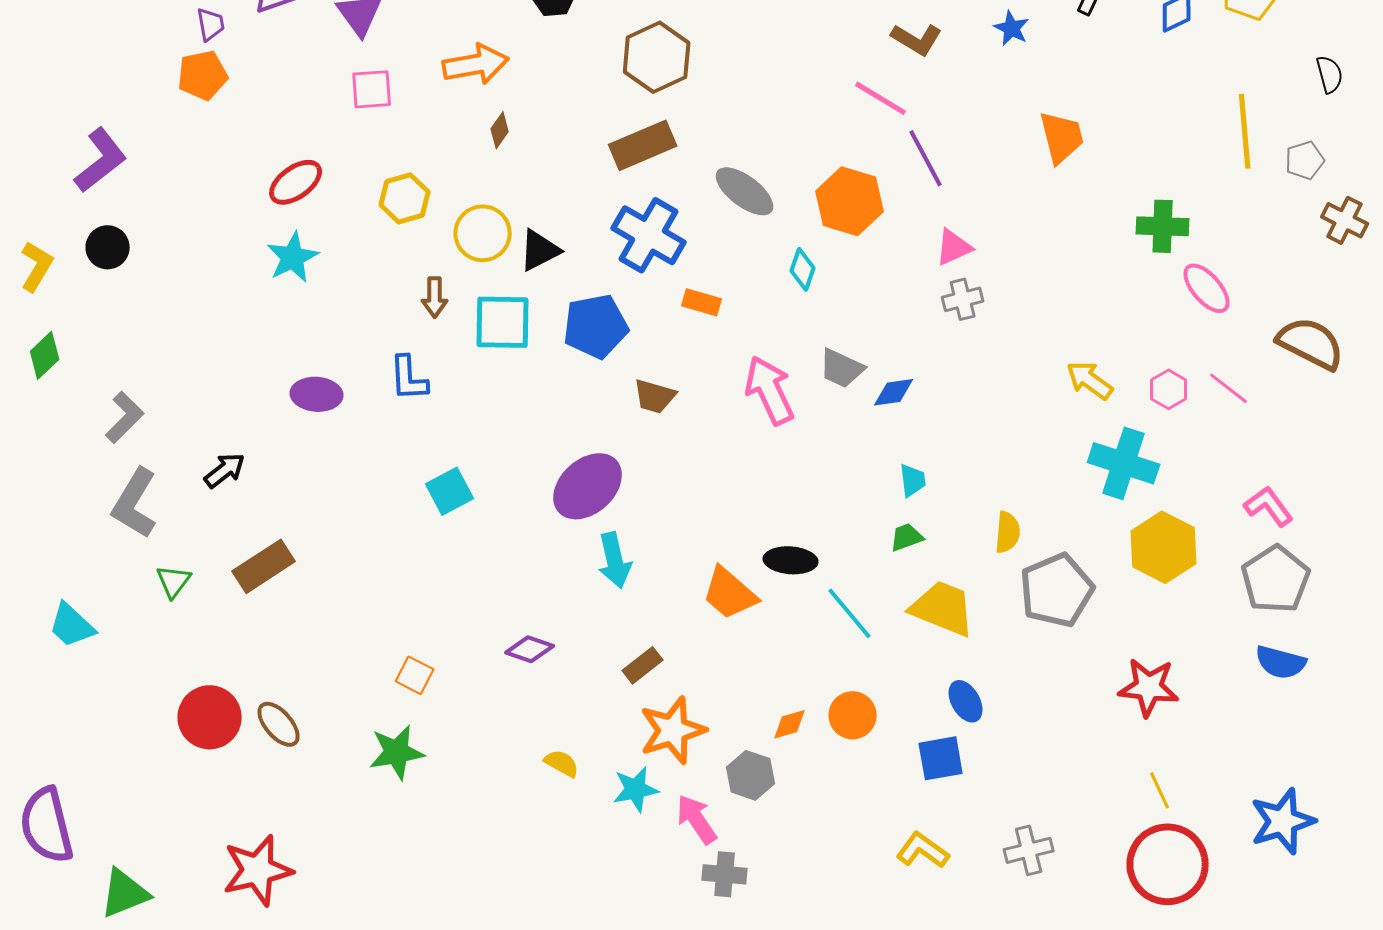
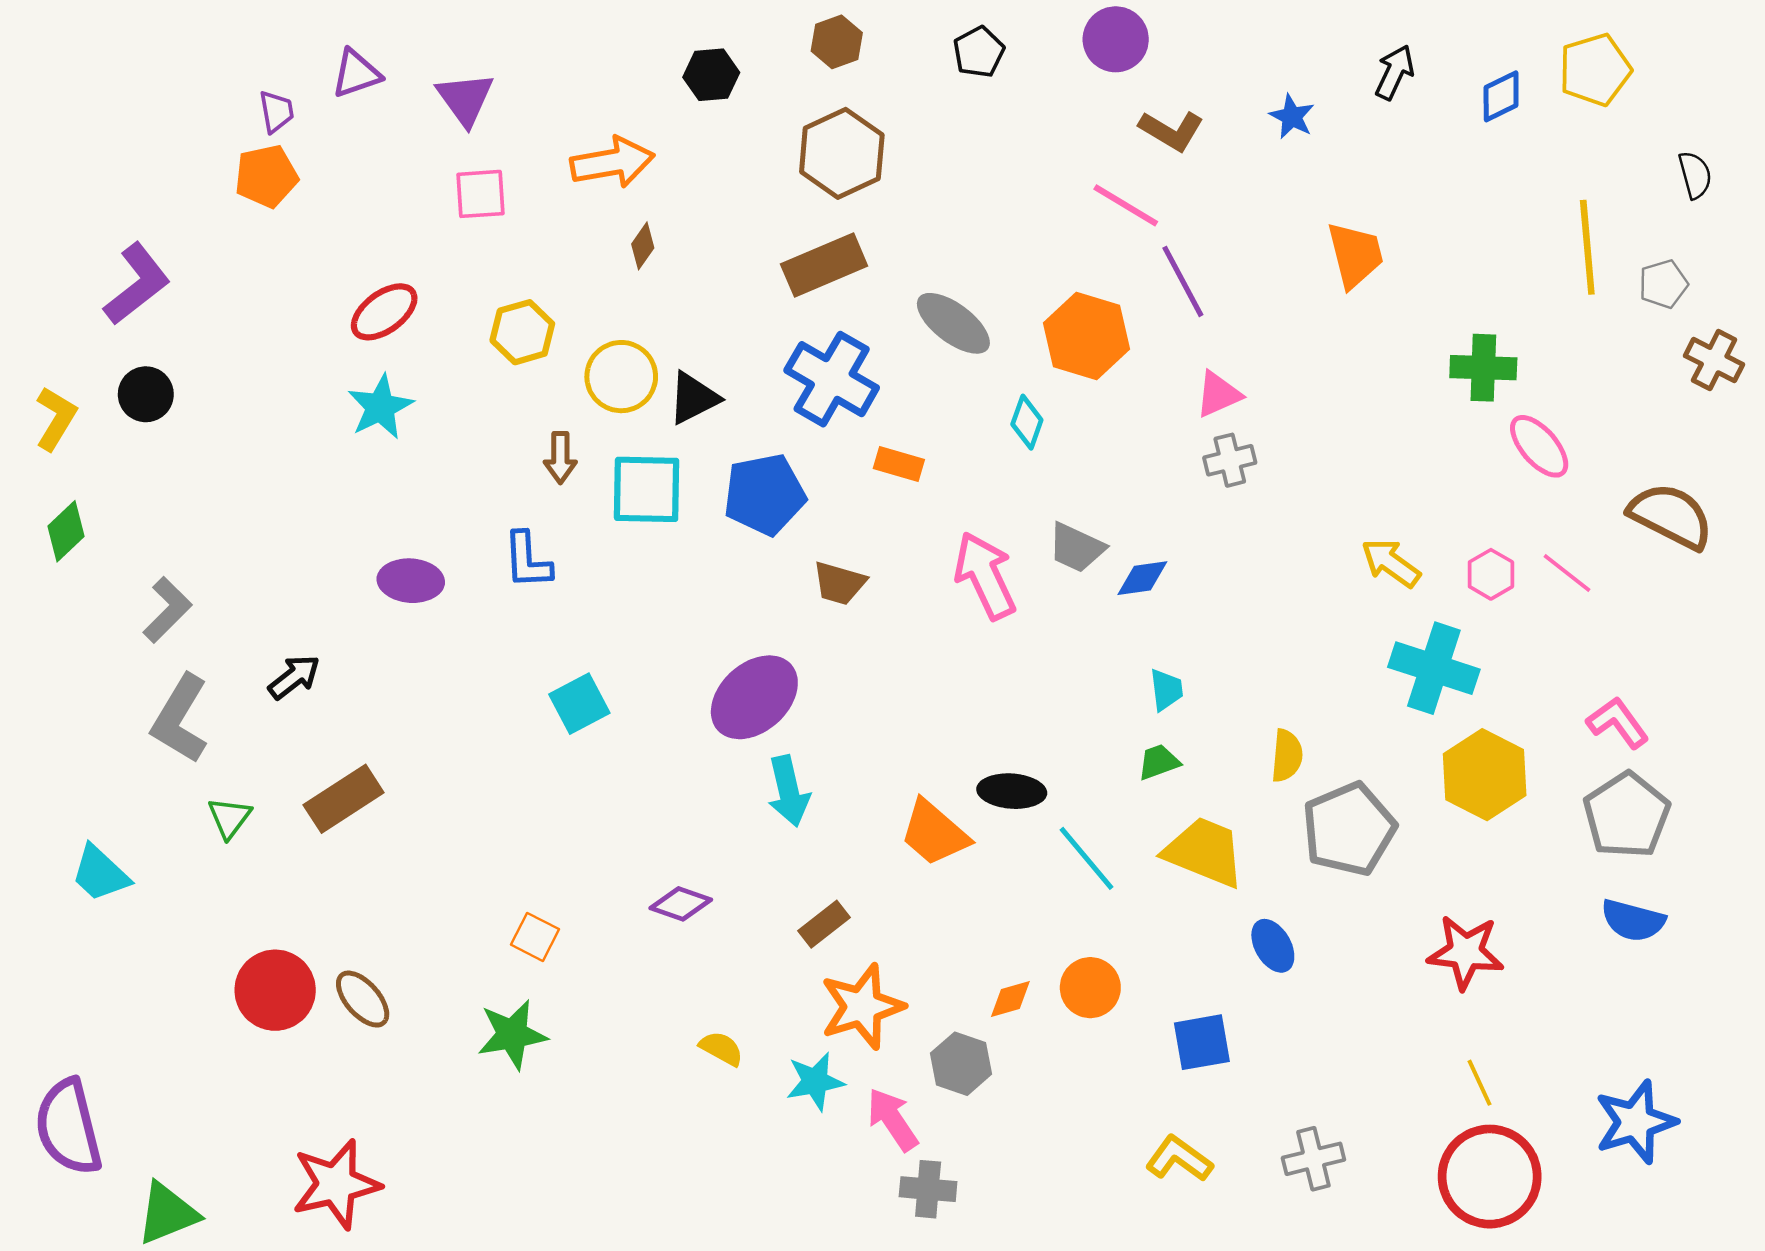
blue ellipse: (966, 701) -> (1273, 946), moved

